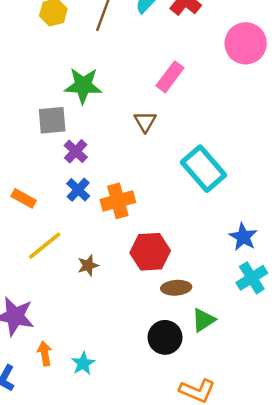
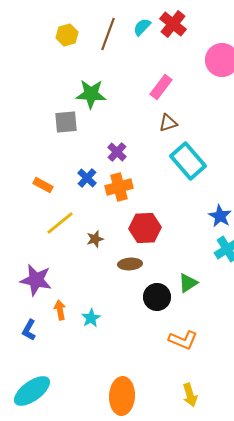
brown triangle: (145, 122) -> (168, 123), moved, turned 42
purple cross: (76, 151) -> (117, 152), moved
brown ellipse: (176, 288) -> (130, 264), moved

